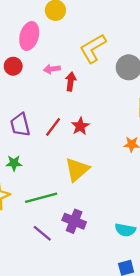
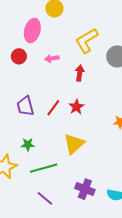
red arrow: (71, 81) -> (80, 73), moved
green star: (14, 163) -> (28, 145), moved
purple cross: (74, 221) -> (85, 189), moved

